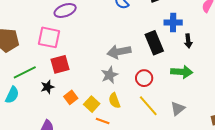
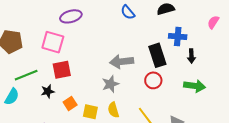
green arrow: (182, 72) -> (195, 86), moved
red circle: (144, 78) -> (153, 80), moved
yellow square: (92, 104) -> (90, 112), turned -35

